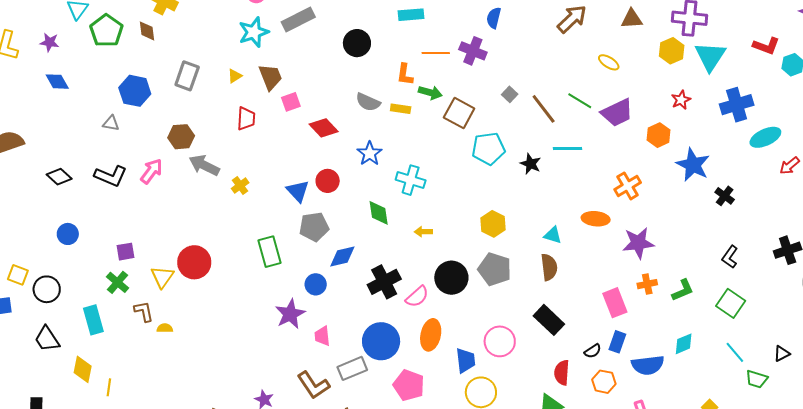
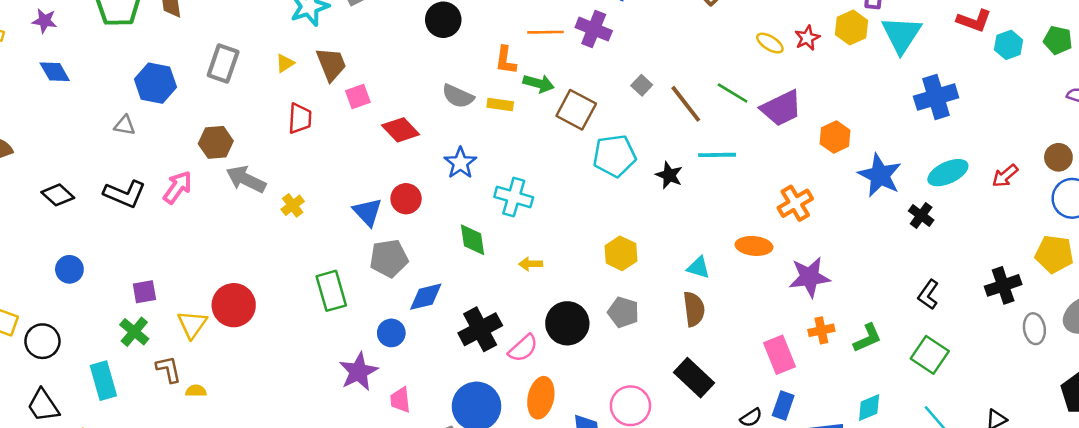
red star: (681, 100) -> (807, 38), moved
cyan ellipse: (765, 137) -> (948, 173), moved
gray pentagon: (495, 269) -> (623, 312), size x0.7

